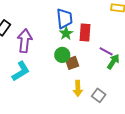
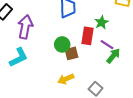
red rectangle: (85, 32) -> (87, 36), moved
green star: (66, 33) -> (101, 22), moved
yellow arrow: (78, 88) -> (66, 79), moved, turned 63

